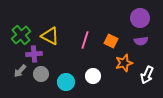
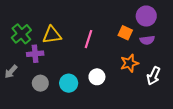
yellow triangle: (50, 36) -> (52, 35), turned -36
orange square: (111, 41) -> (125, 33), moved
gray arrow: (20, 71) -> (11, 72), moved
gray circle: (41, 74) -> (40, 83), moved

